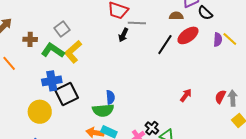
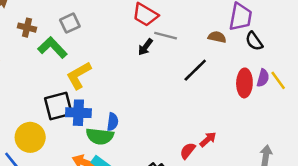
red ellipse: (188, 35) -> (244, 83), moved, turned -65
yellow L-shape: (73, 52) -> (79, 75), moved
blue cross: (52, 81) -> (78, 113), moved
red semicircle: (220, 97) -> (188, 151), moved
yellow circle: (40, 112) -> (30, 137), moved

